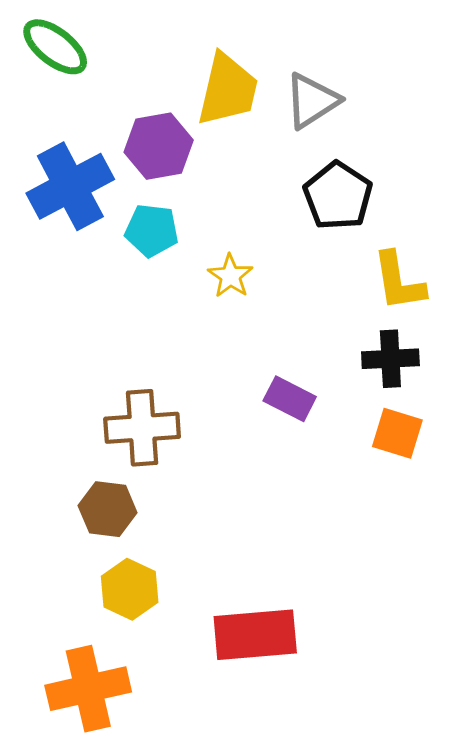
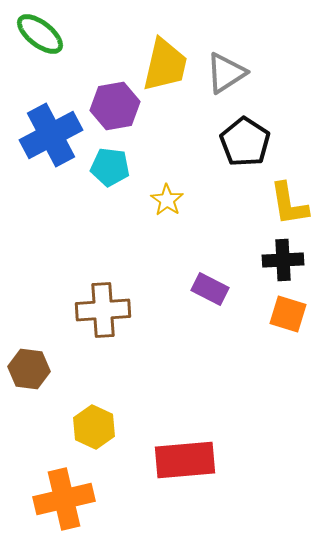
brown hexagon: (108, 509) -> (29, 369), moved

